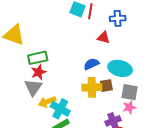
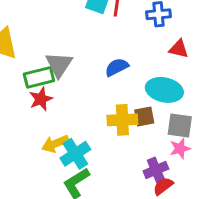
red triangle: (104, 38) -> (179, 49), moved
blue semicircle: (91, 64) -> (117, 67), moved
gray triangle: (33, 87) -> (59, 65), moved
cyan cross: (60, 109) -> (75, 154), turned 30

